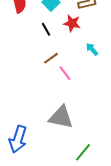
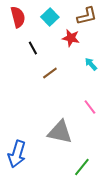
black line: (46, 29) -> (33, 48), moved
pink line: (65, 73) -> (90, 107), moved

